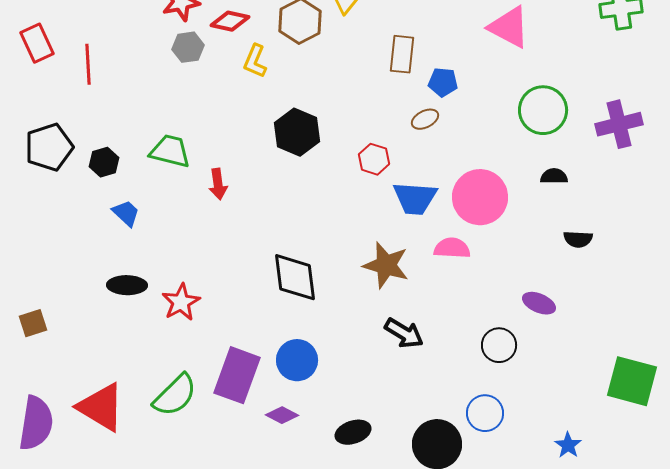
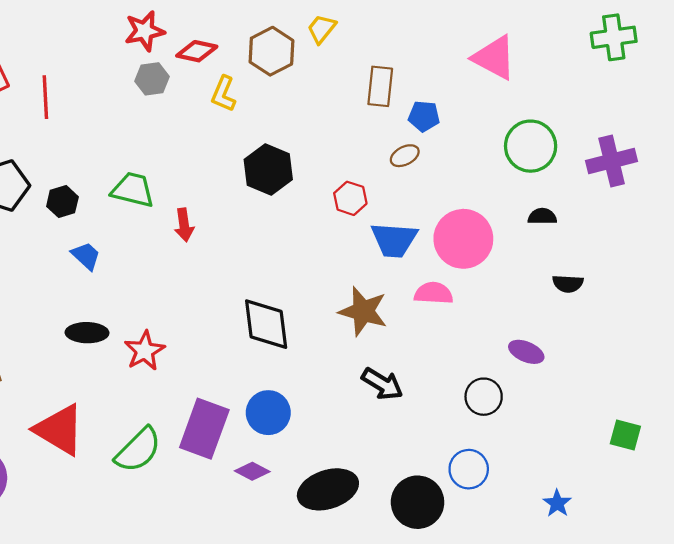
green square: (632, 381) -> (625, 435), size x0.6
red triangle: (101, 407) -> (59, 430), moved
black ellipse: (353, 432) -> (328, 489), size x1.6

